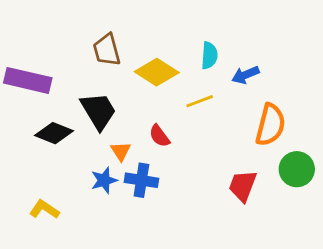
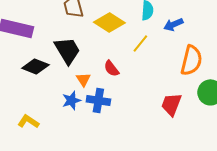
yellow line: (200, 101) -> (140, 43), turned -30

